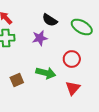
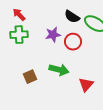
black semicircle: (50, 20) -> (72, 17), moved
red circle: (72, 59) -> (73, 42), moved

